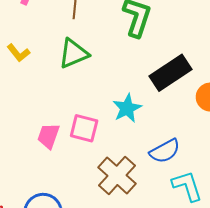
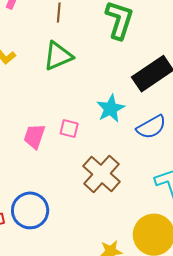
pink square: (84, 128) -> (69, 128), size x0.7
blue semicircle: (165, 151) -> (151, 127), moved

